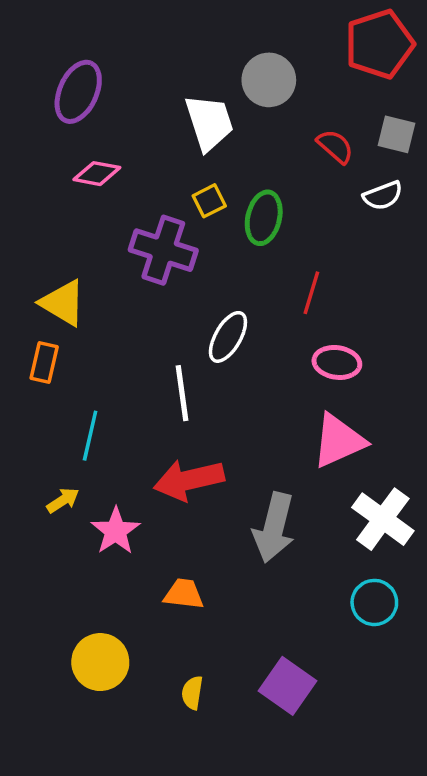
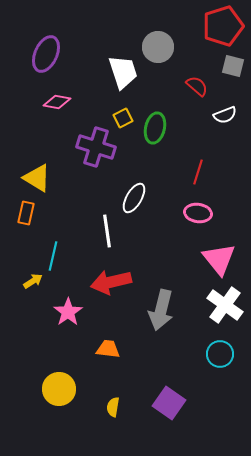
gray square: (396, 134) -> (233, 66), moved
red line: (311, 293) -> (198, 172), moved
pink triangle: (339, 441) -> (219, 259), moved, turned -45
yellow arrow: (63, 500) -> (33, 281), moved

